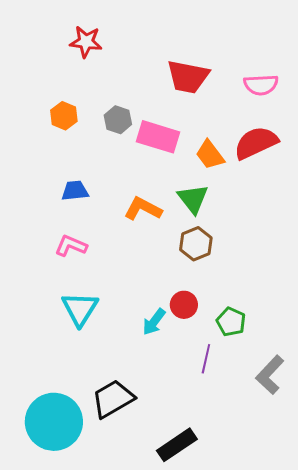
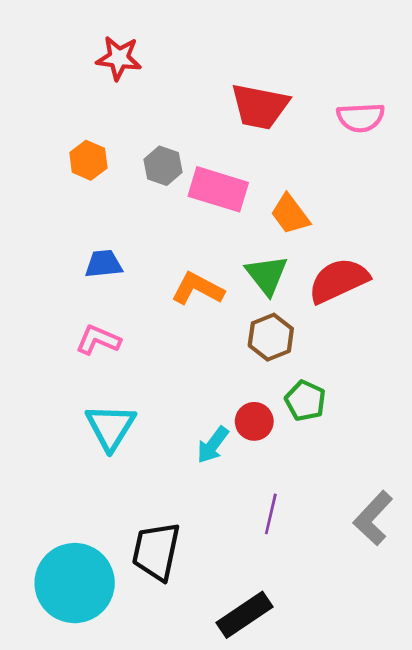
red semicircle: (256, 143) -> (338, 280), moved
green pentagon: (231, 322) -> (305, 401), moved
purple line: (206, 359) -> (271, 514), moved
black trapezoid: (113, 399) -> (156, 551), turned -48

